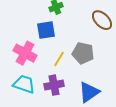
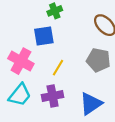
gray pentagon: (83, 53) -> (98, 60), moved
cyan trapezoid: (24, 84) -> (20, 95), turned 110

